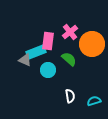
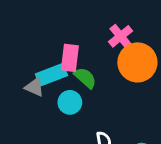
pink cross: (70, 32) -> (121, 36), moved
green semicircle: (69, 59) -> (85, 78), moved

